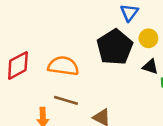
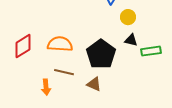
black pentagon: (115, 47) -> (101, 54), moved

